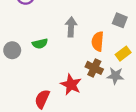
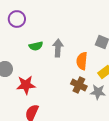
green semicircle: (40, 44) -> (36, 46), moved
red star: (71, 85) -> (26, 85), moved, turned -30

